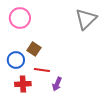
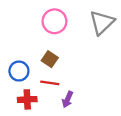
pink circle: (20, 18) -> (54, 21), moved
brown square: (34, 49) -> (50, 59), moved

